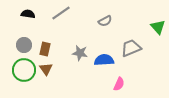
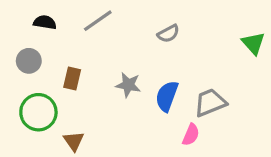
gray circle: (24, 45) -> (29, 61), moved
gray trapezoid: (131, 48) -> (210, 103), moved
blue semicircle: (104, 60) -> (167, 96), turned -66
brown triangle: (46, 69) -> (74, 141), moved

